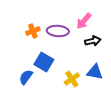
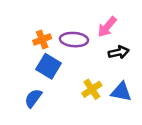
blue square: (44, 62) -> (48, 66), moved
yellow cross: (72, 79) -> (92, 89), moved

